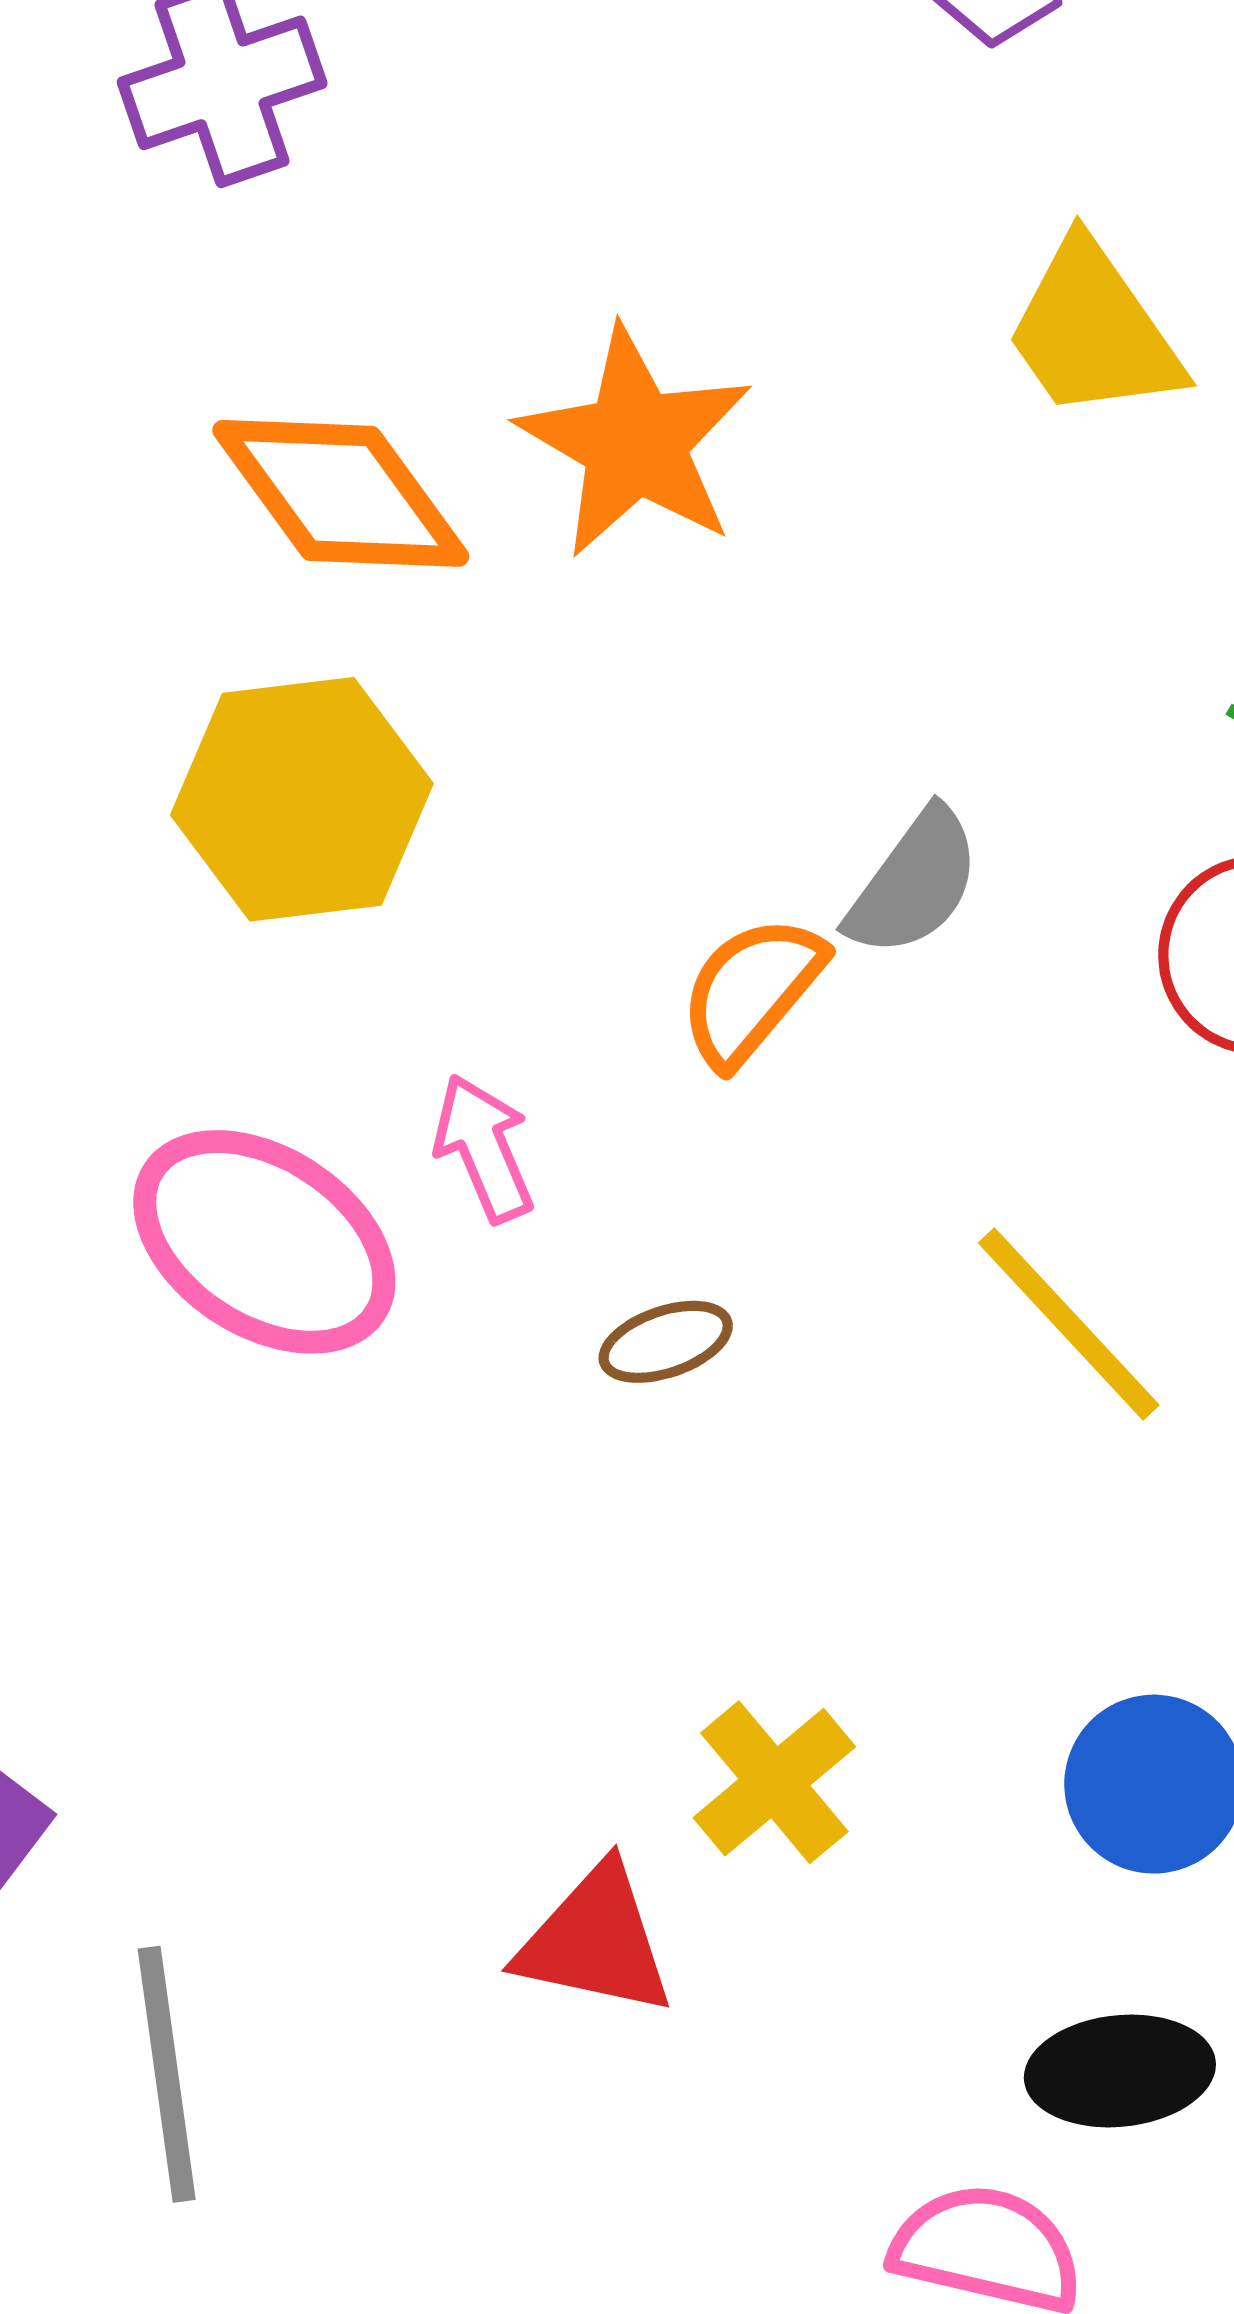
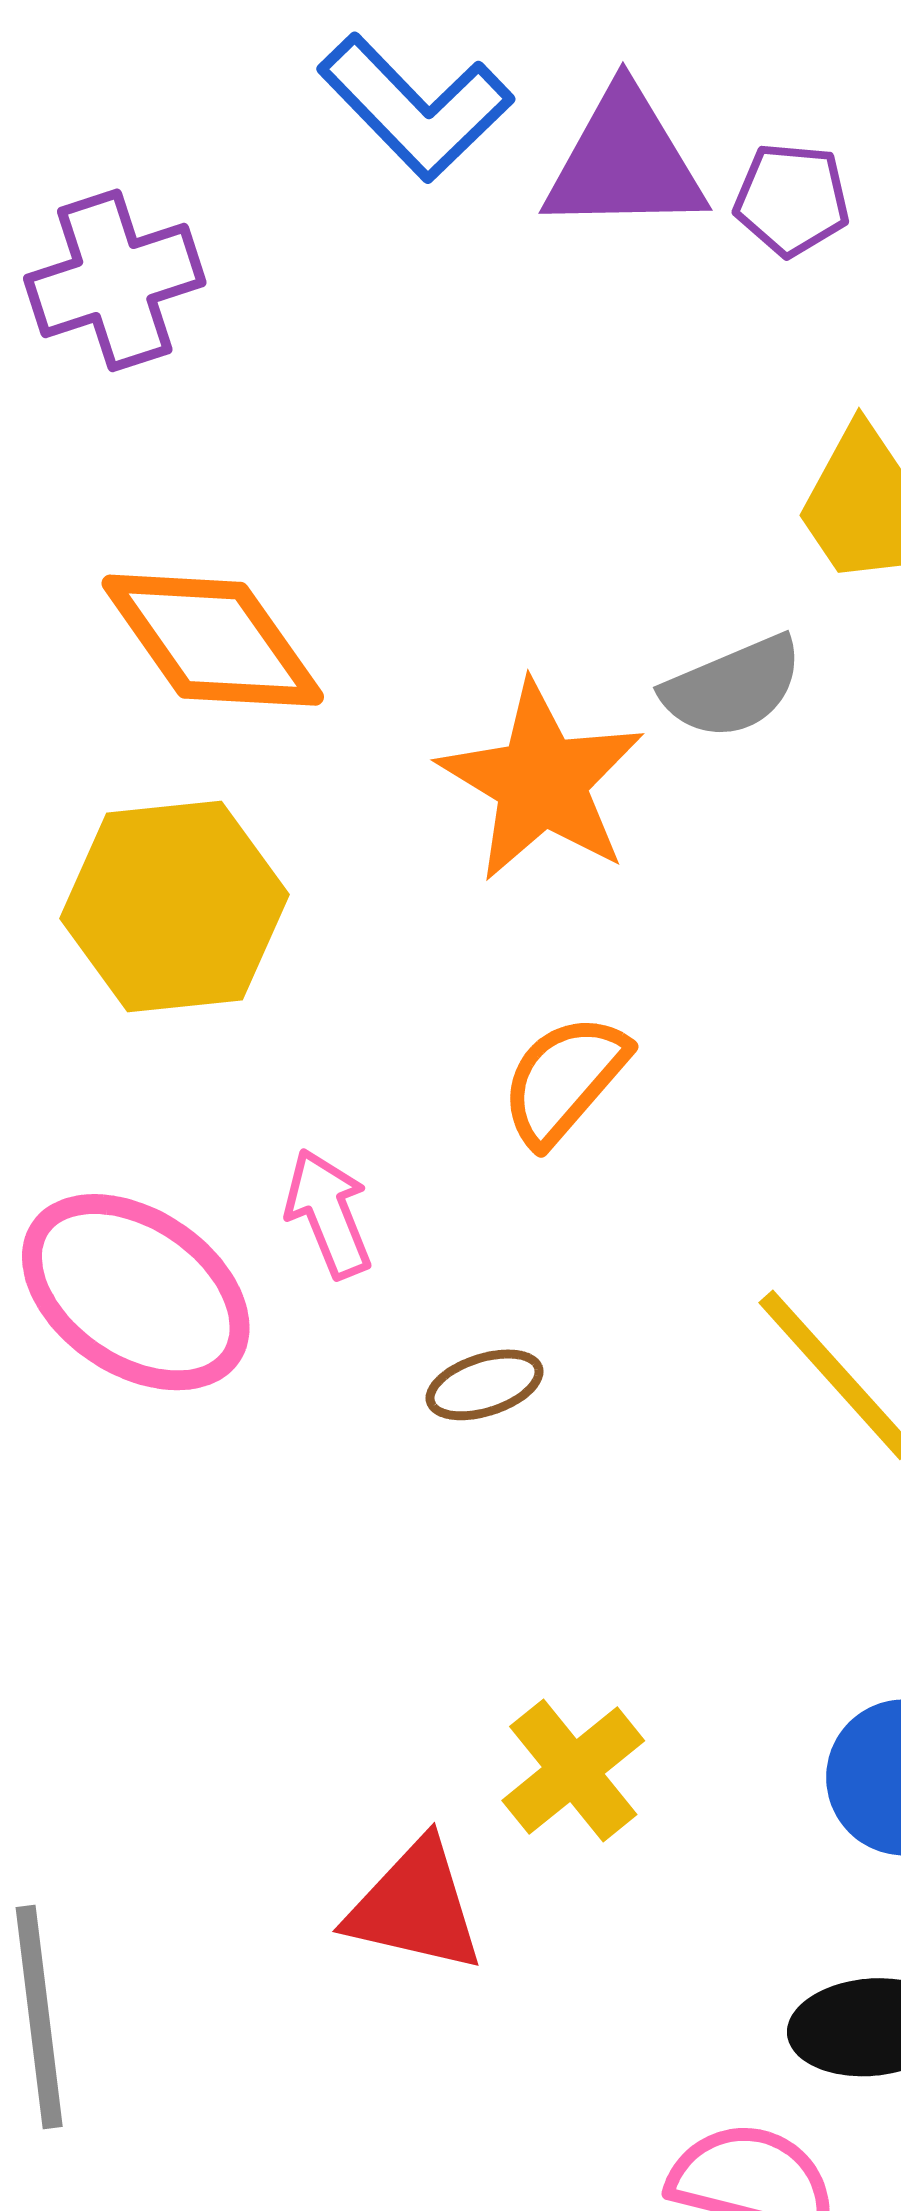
orange star: (635, 443) -> (542, 781), moved
gray semicircle: (914, 883) -> (733, 687), moved, turned 30

